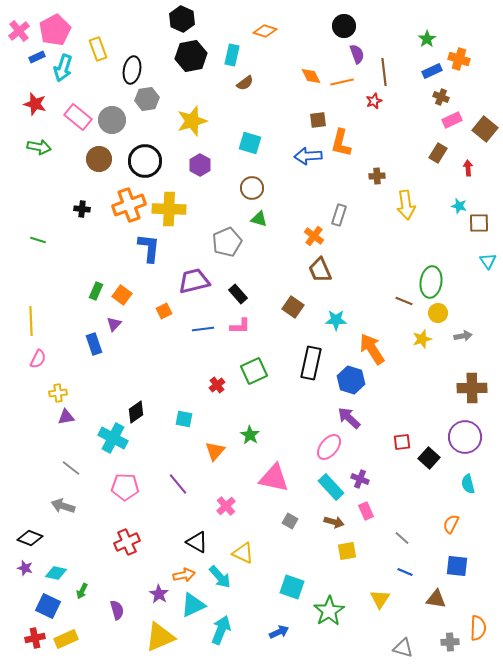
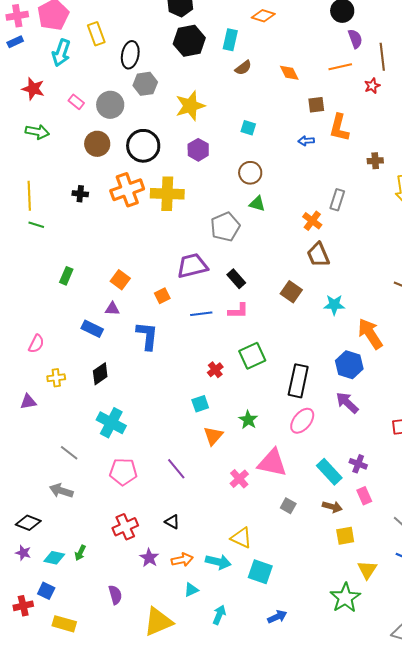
pink cross: (19, 31) -> (17, 16), turned 30
blue rectangle: (37, 57) -> (15, 42), moved
orange diamond: (311, 76) -> (289, 73), moved
pink rectangle: (78, 117) -> (76, 102), size x0.6
cyan square: (250, 143) -> (248, 128), size x0.7
blue arrow: (308, 156) -> (306, 141), size x0.6
blue L-shape: (149, 248) -> (147, 336), moved
green rectangle: (96, 291) -> (66, 276), moved
yellow line: (31, 321) -> (29, 196), moved
purple triangle: (114, 324) -> (112, 309), turned 49
blue rectangle: (94, 344) -> (92, 329), turned -45
black rectangle: (311, 363) -> (298, 381), moved
black diamond: (136, 412) -> (100, 374), moved
purple triangle: (66, 417) -> (28, 402), moved
cyan square: (184, 419) -> (200, 404), moved, turned -30
pink ellipse: (329, 447) -> (302, 421), moved
pink cross: (226, 506) -> (239, 479), moved
black triangle: (197, 542) -> (172, 522), moved, size x0.7
cyan arrow: (220, 577) -> (218, 562), turned -35
cyan square: (292, 587) -> (260, 572), moved
green arrow: (82, 591) -> (80, 553), moved
purple star: (159, 594) -> (149, 558), moved
yellow triangle: (380, 599) -> (367, 570), moved
cyan triangle: (193, 605) -> (191, 590), size x0.6
blue square: (48, 606) -> (46, 591), size x0.7
green star: (329, 611) -> (345, 598), moved
cyan arrow: (221, 630) -> (219, 615), size x0.7
red cross: (35, 638) -> (23, 606), moved
yellow rectangle: (66, 639) -> (64, 624), turned 40

